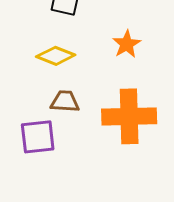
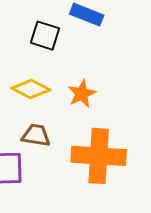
orange star: (127, 44) -> (82, 94), moved

